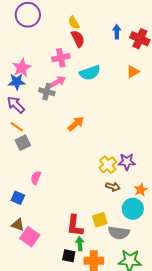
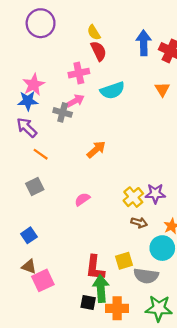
blue arrow: (117, 32) -> (144, 43), size x1.5
orange triangle: (133, 72) -> (162, 89), turned -32
orange line: (17, 127) -> (41, 154), moved
gray square: (23, 143) -> (35, 187), moved
pink semicircle: (36, 178) -> (82, 199), moved, turned 32
blue square: (18, 198) -> (29, 235), turned 32
pink square: (30, 237) -> (43, 280), turned 30
green arrow: (80, 244) -> (101, 289), size x1.6

